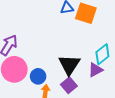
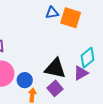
black triangle: (69, 65) -> (55, 68), turned -50

